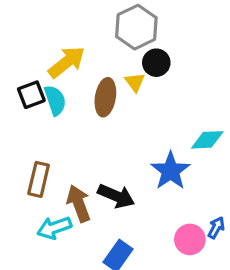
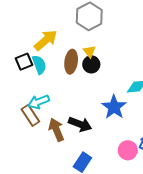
black circle: (156, 63) -> (91, 64), moved
brown rectangle: (39, 179) -> (30, 115), turned -45
cyan arrow: (54, 228) -> (39, 102), moved

